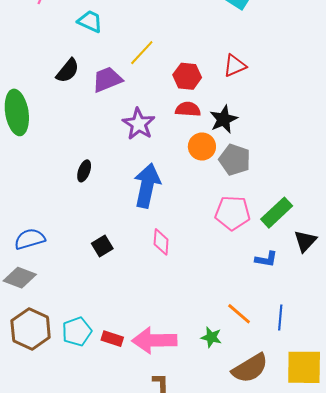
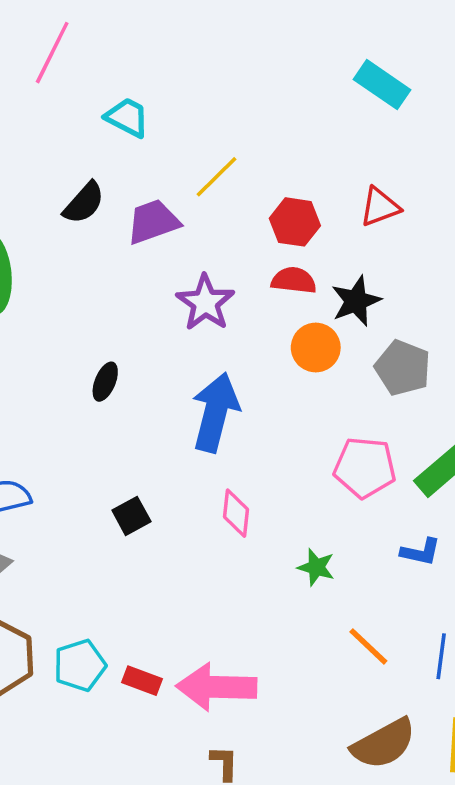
gray pentagon: (235, 160) -> (403, 368), moved
green star: (211, 337) -> (316, 567), moved

